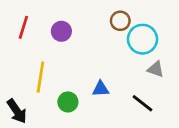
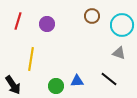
cyan circle: (143, 39) -> (122, 25), moved
blue triangle: (101, 89) -> (77, 81), moved
green circle: (68, 102) -> (56, 86), moved

